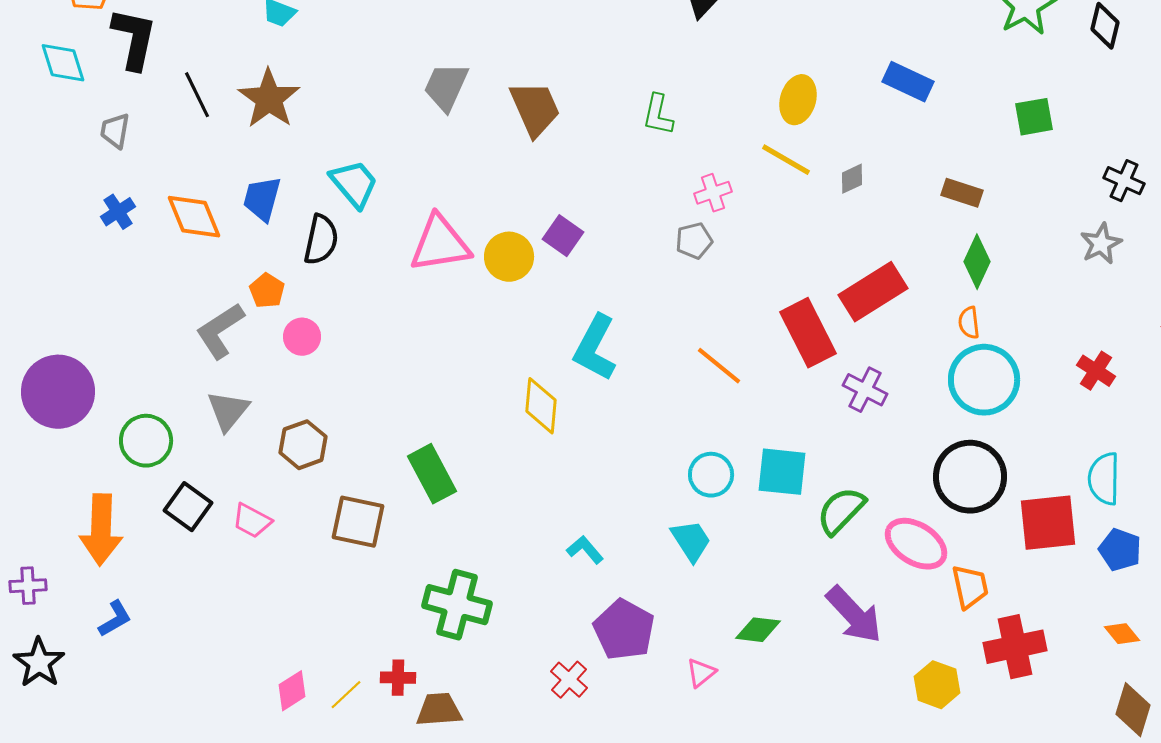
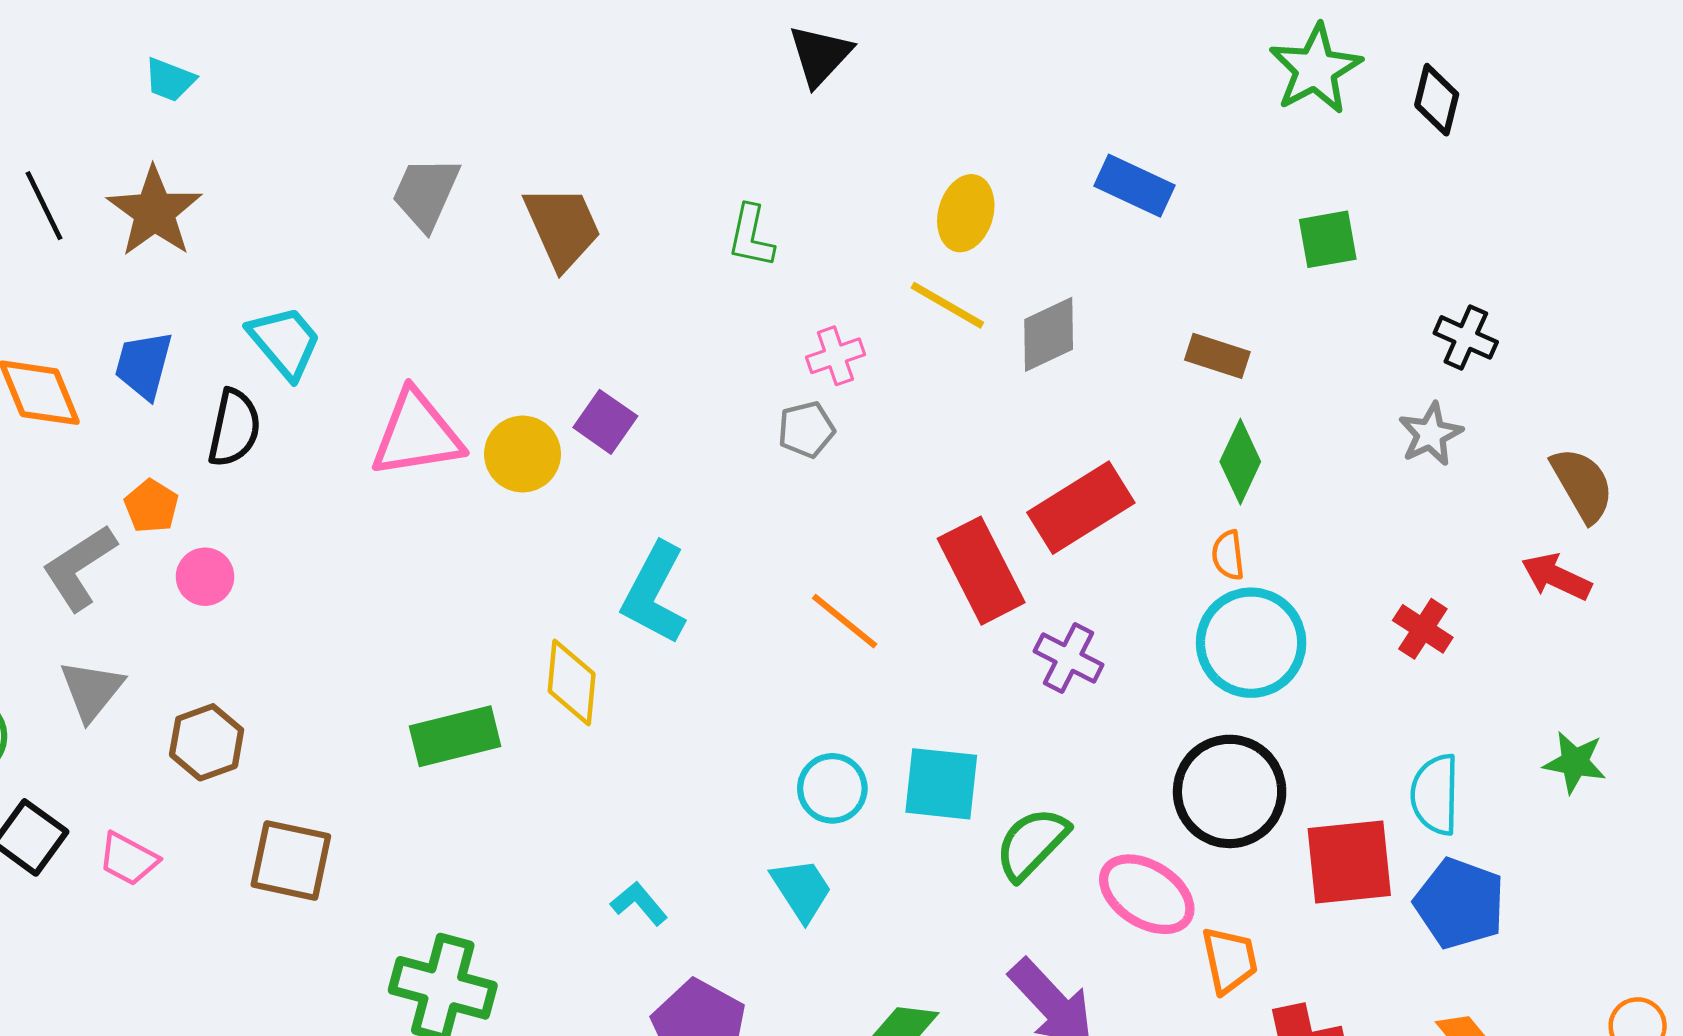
gray diamond: (852, 179) -> (1049, 334), size x1.6
green rectangle: (432, 474) -> (455, 736), moved, turned -76
blue pentagon: (1120, 550) -> (1460, 903), size x1.4

